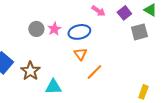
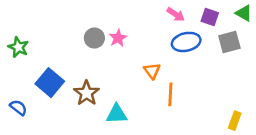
purple square: (124, 13) -> (210, 17), turned -32
blue ellipse: (79, 32) -> (186, 42), moved
orange line: (94, 72) -> (170, 94), turned -42

